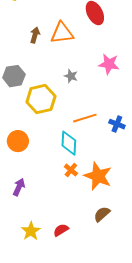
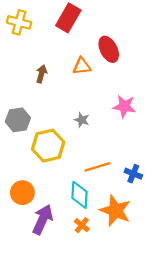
orange triangle: (62, 33) -> (82, 66), moved, size x0.7
orange star: (98, 176) -> (115, 211), moved
purple arrow: (19, 187) -> (43, 220), moved, size x1.5

